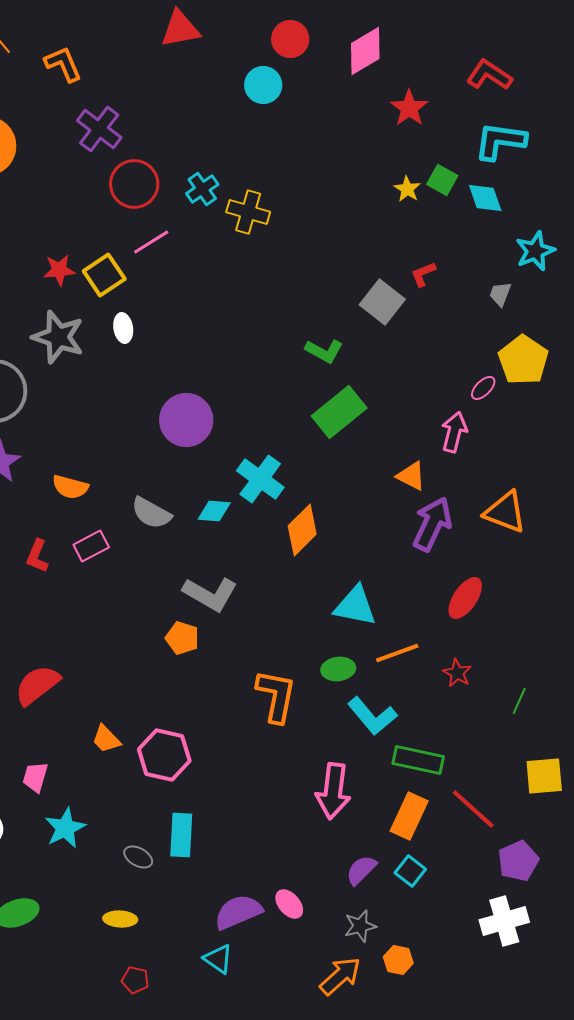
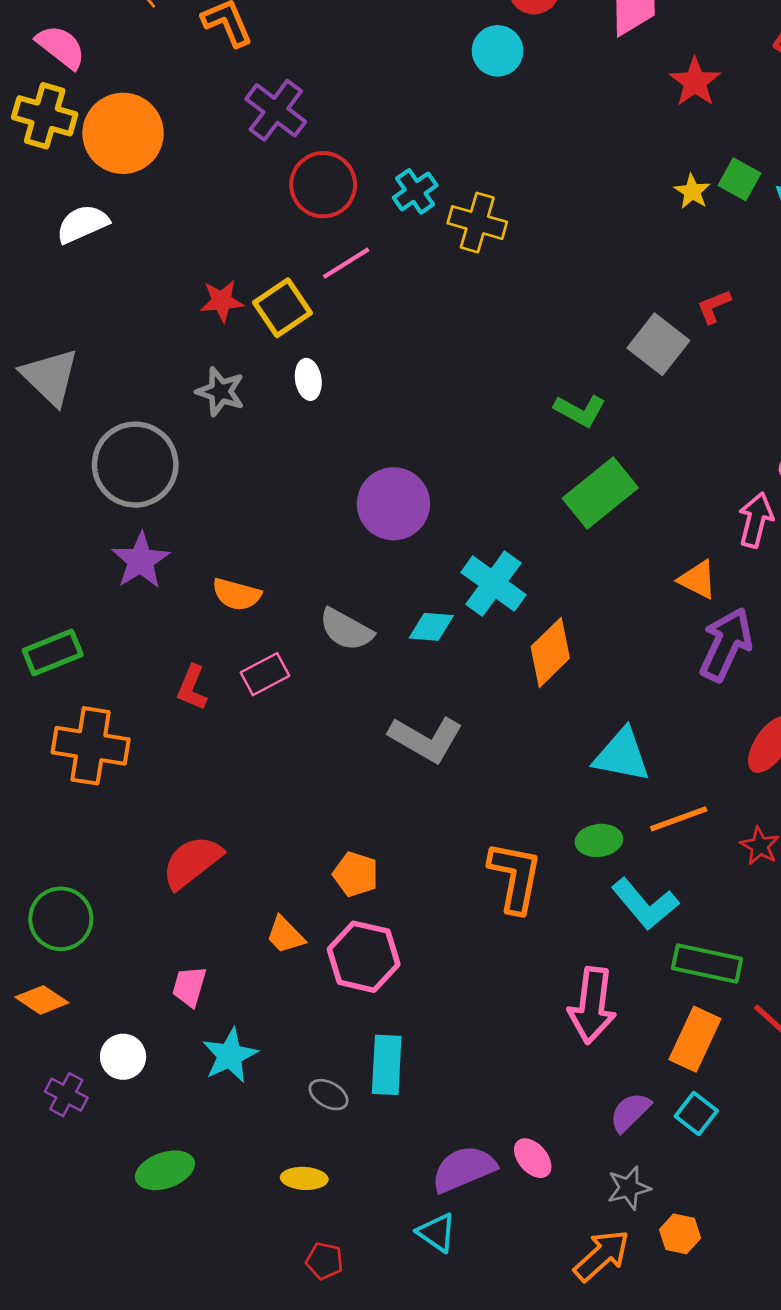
gray star: (58, 337) -> (220, 392), size x0.7
orange pentagon: (182, 638) -> (356, 874), moved

